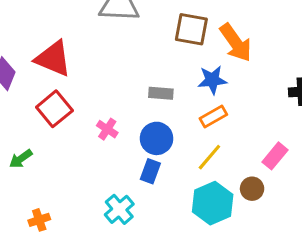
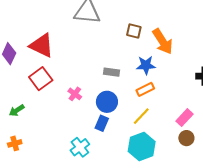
brown square: (191, 29) -> (134, 31), size x0.7
brown circle: (252, 189) -> (186, 138), moved
orange cross: (39, 220) -> (15, 143), moved

